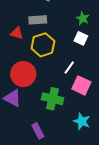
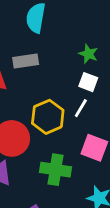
yellow hexagon: (43, 45) -> (48, 117), moved
white line: (69, 68) -> (81, 108), moved

